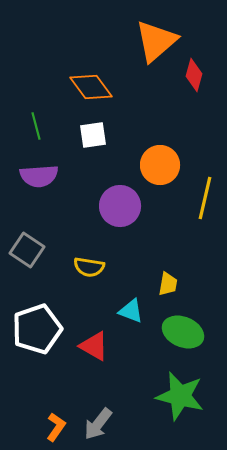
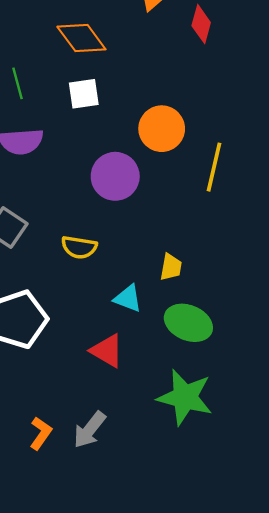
red triangle: (94, 346) -> (107, 351), moved

